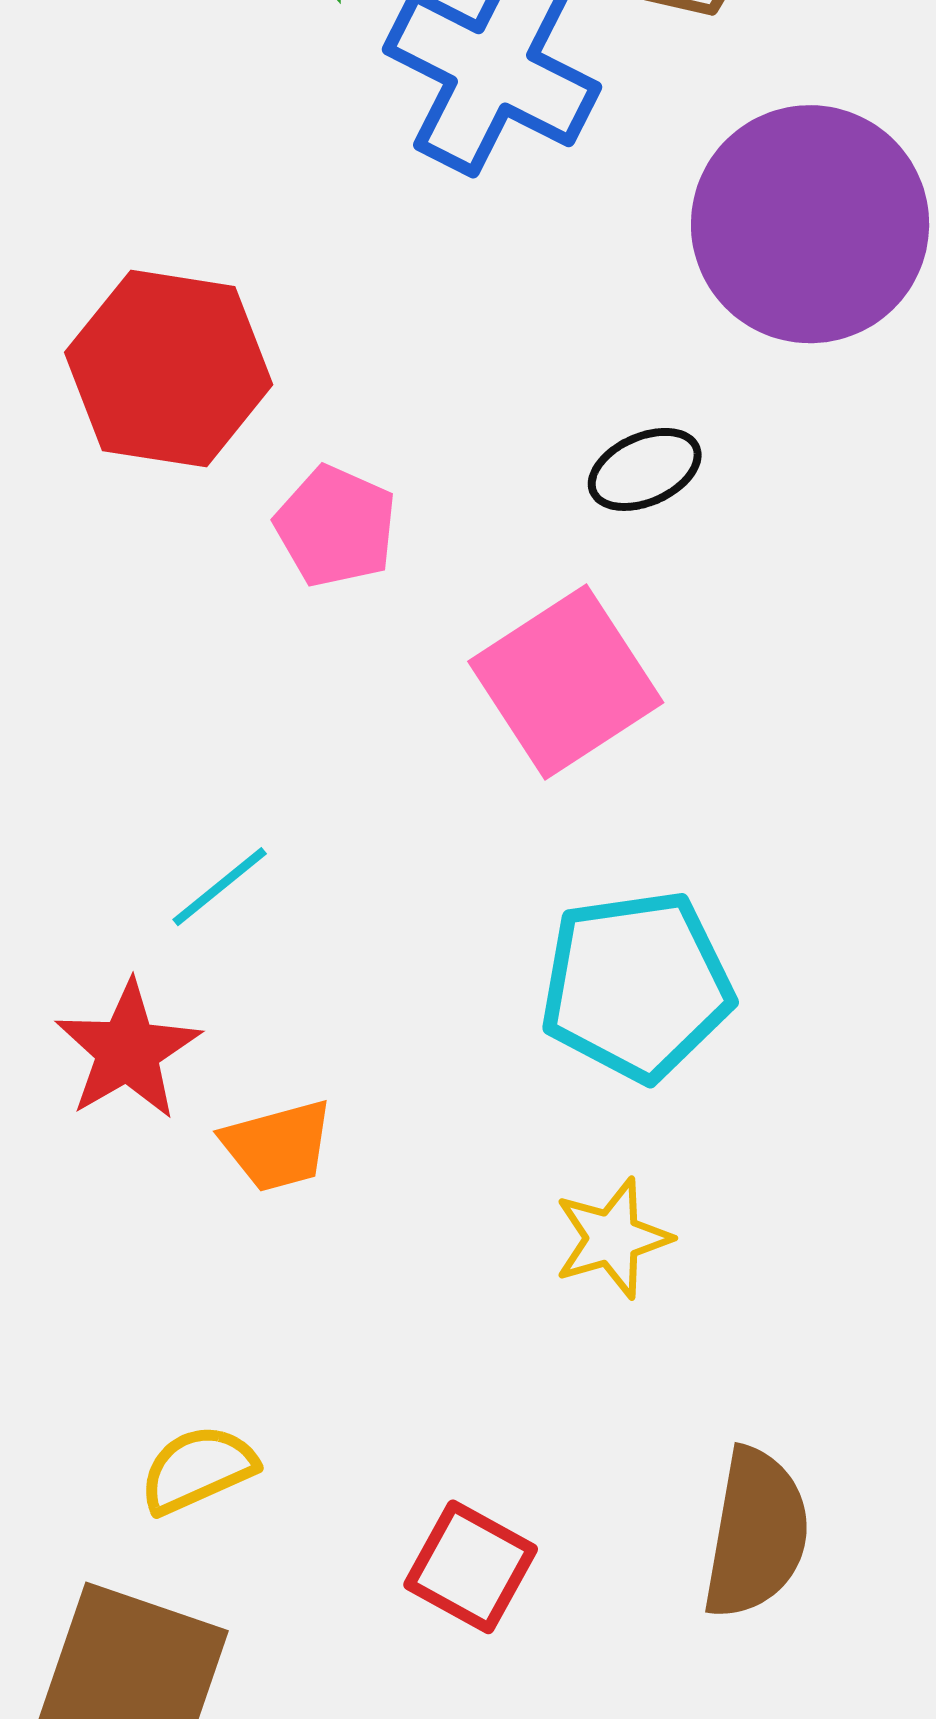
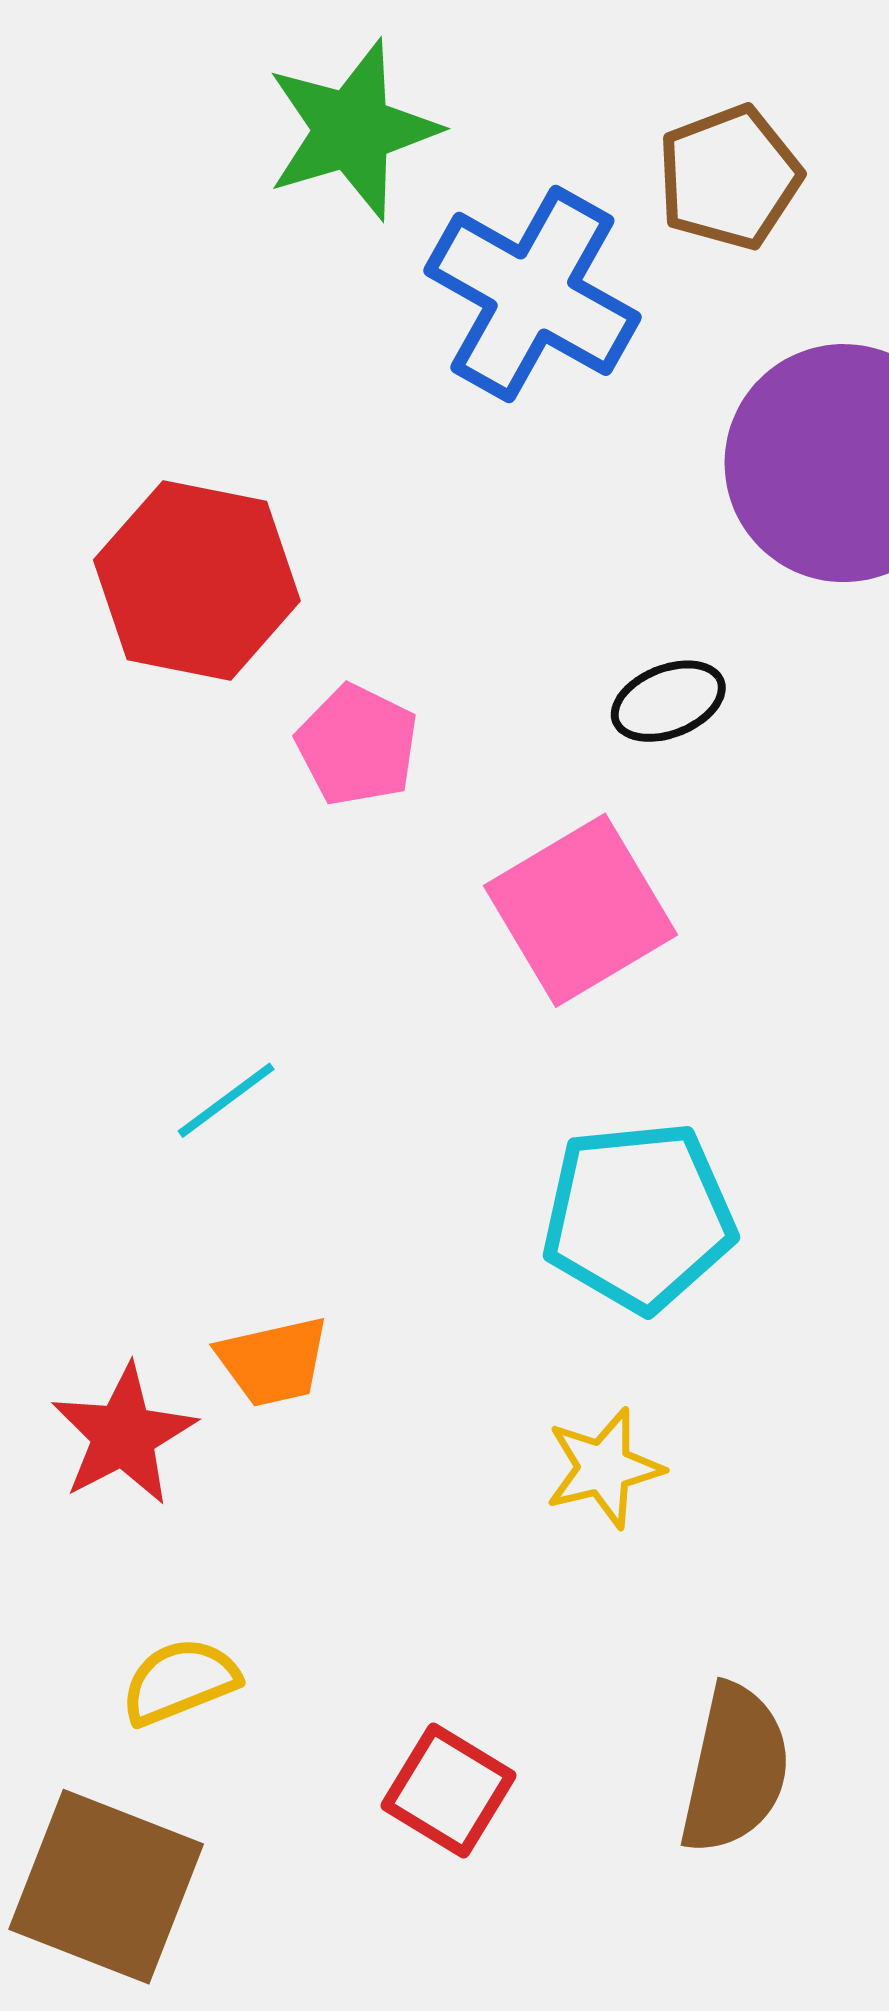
red star: (128, 1050) -> (123, 1435), moved

